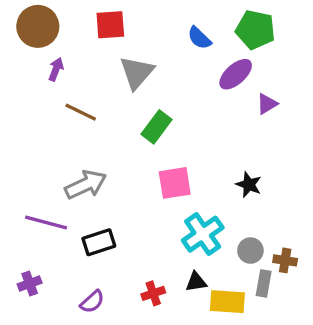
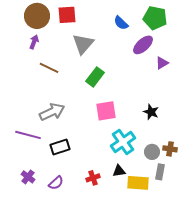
brown circle: (38, 26) -> (37, 16), moved
brown cross: (285, 260) -> (170, 149), moved
purple cross: (30, 283) -> (28, 177), moved, turned -32

